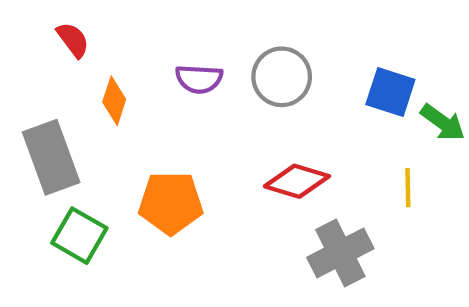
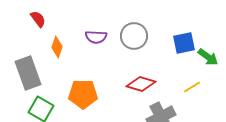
blue square: (390, 92) -> (184, 43), turned -30
yellow line: (408, 188) -> (192, 87), turned 60

